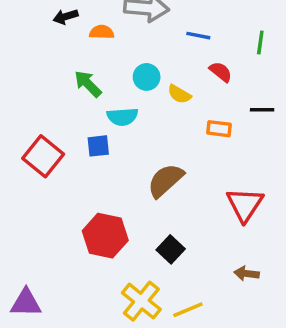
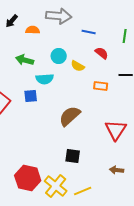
black arrow: (66, 17) -> (12, 21), turned -32
green arrow: (88, 84) -> (25, 60), turned -30
red hexagon: (105, 236) -> (28, 178), moved
black square: (171, 249) -> (73, 156), turned -35

